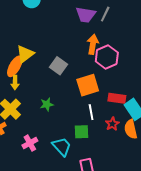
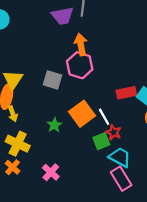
pink hexagon: (107, 57) -> (80, 65), moved
orange square: (88, 85) -> (82, 114), moved
red star: (112, 124) -> (113, 132), moved
cyan trapezoid: (62, 147) -> (120, 157), moved

